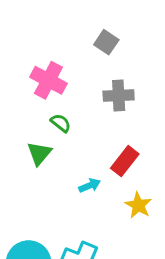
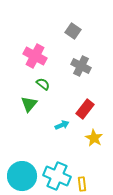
gray cross: (119, 96) -> (81, 66), turned 30

